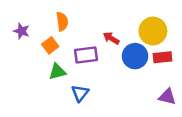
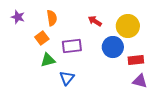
purple star: (22, 31) -> (18, 17), moved
red arrow: (111, 38) -> (95, 21), moved
red rectangle: (163, 57) -> (136, 60), moved

